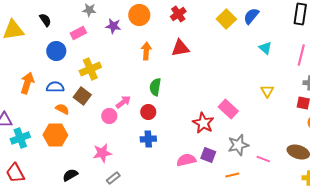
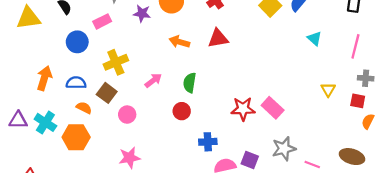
orange arrow: (146, 51) -> (179, 42), turned -78
yellow triangle: (267, 91) -> (328, 90), moved
pink arrow: (123, 102) -> (153, 80), moved
pink circle: (109, 116) -> (127, 115), moved
red star: (203, 123) -> (243, 109), moved, turned -30
cyan cross: (20, 138) -> (45, 122), moved, turned -36
blue cross: (148, 139) -> (208, 142), moved

